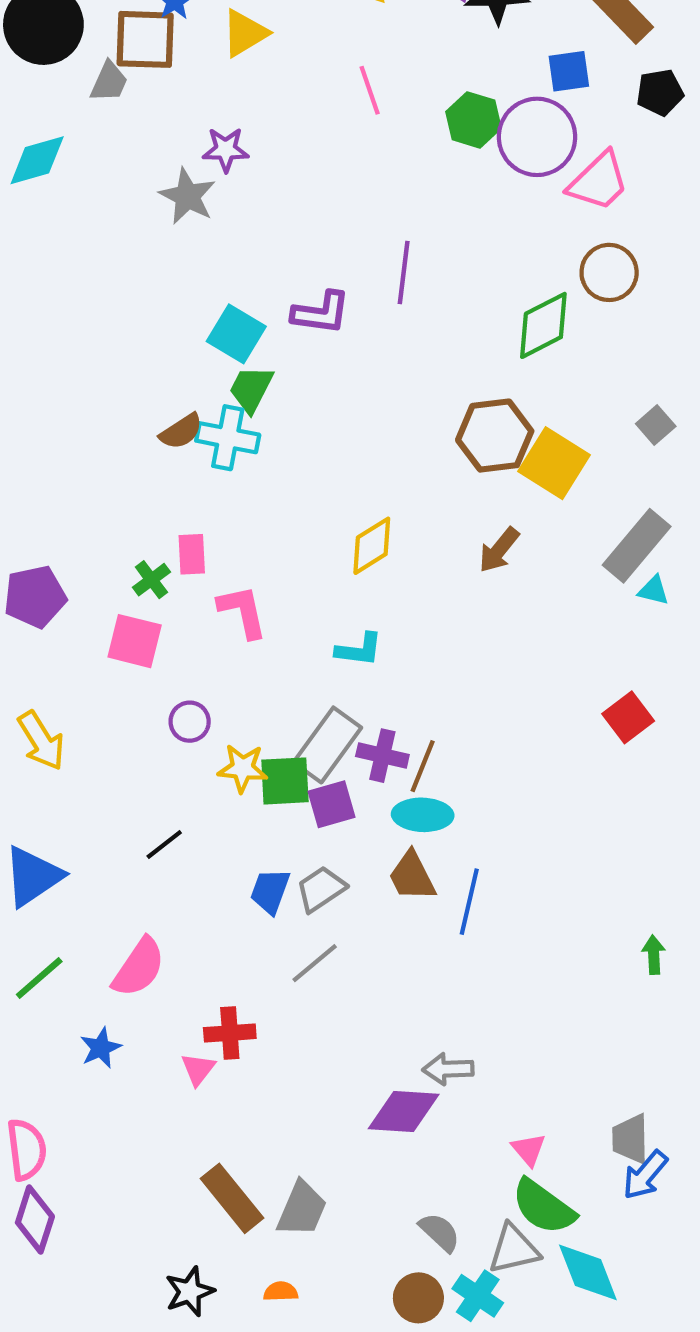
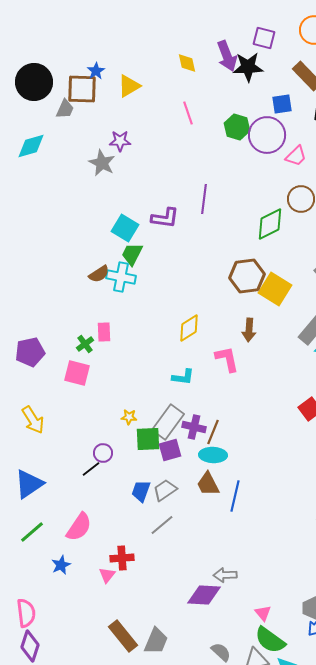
pink trapezoid: (598, 181) -> (296, 156), size x0.7
brown arrow: (499, 550) -> (249, 330), turned -35
pink L-shape: (243, 611) -> (227, 359), moved
purple circle: (190, 722) -> (103, 453), moved
yellow star: (243, 768) -> (129, 417), moved, size x0.7

